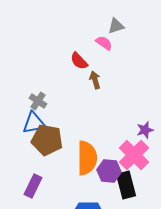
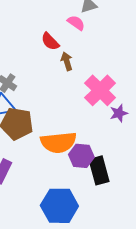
pink cross: (134, 155) -> (100, 90), moved
orange semicircle: (87, 158) -> (58, 142), turned 84

